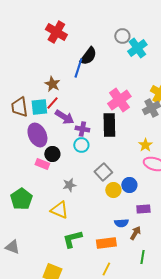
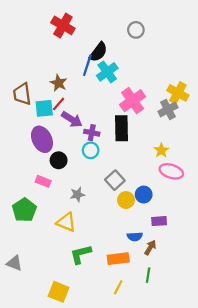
cyan cross: (137, 48) -> (107, 72), moved
brown trapezoid: (19, 107) -> (22, 94), moved
pink rectangle: (42, 164) -> (43, 181), moved
green line: (142, 257) -> (148, 275), moved

